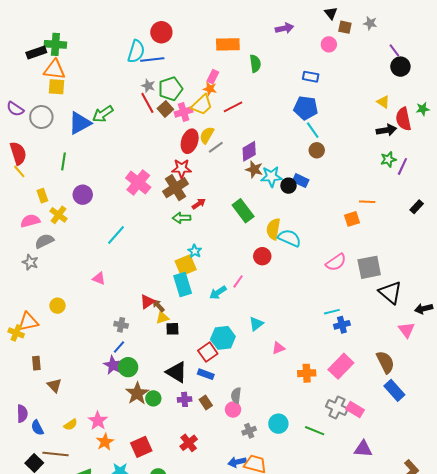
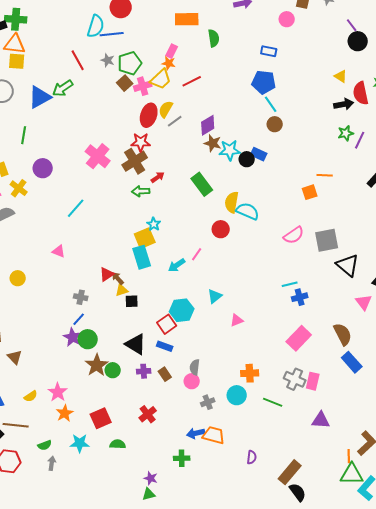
red line: (147, 103) -> (78, 60), moved
orange cross: (307, 373) -> (250, 373), moved
pink rectangle: (355, 410) -> (313, 381), turned 72

